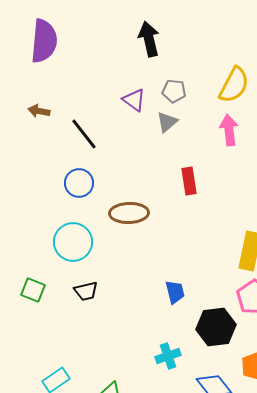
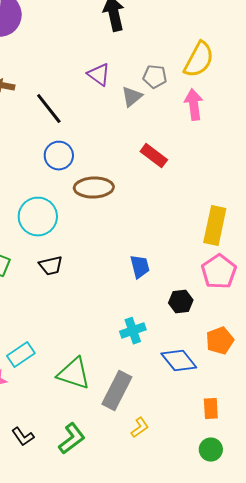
gray pentagon: (174, 91) -> (155, 77), moved
red rectangle: (189, 181) -> (154, 156), turned -44
blue circle: (79, 183) -> (59, 156), moved
black hexagon: (216, 327) -> (181, 302), size x0.6

